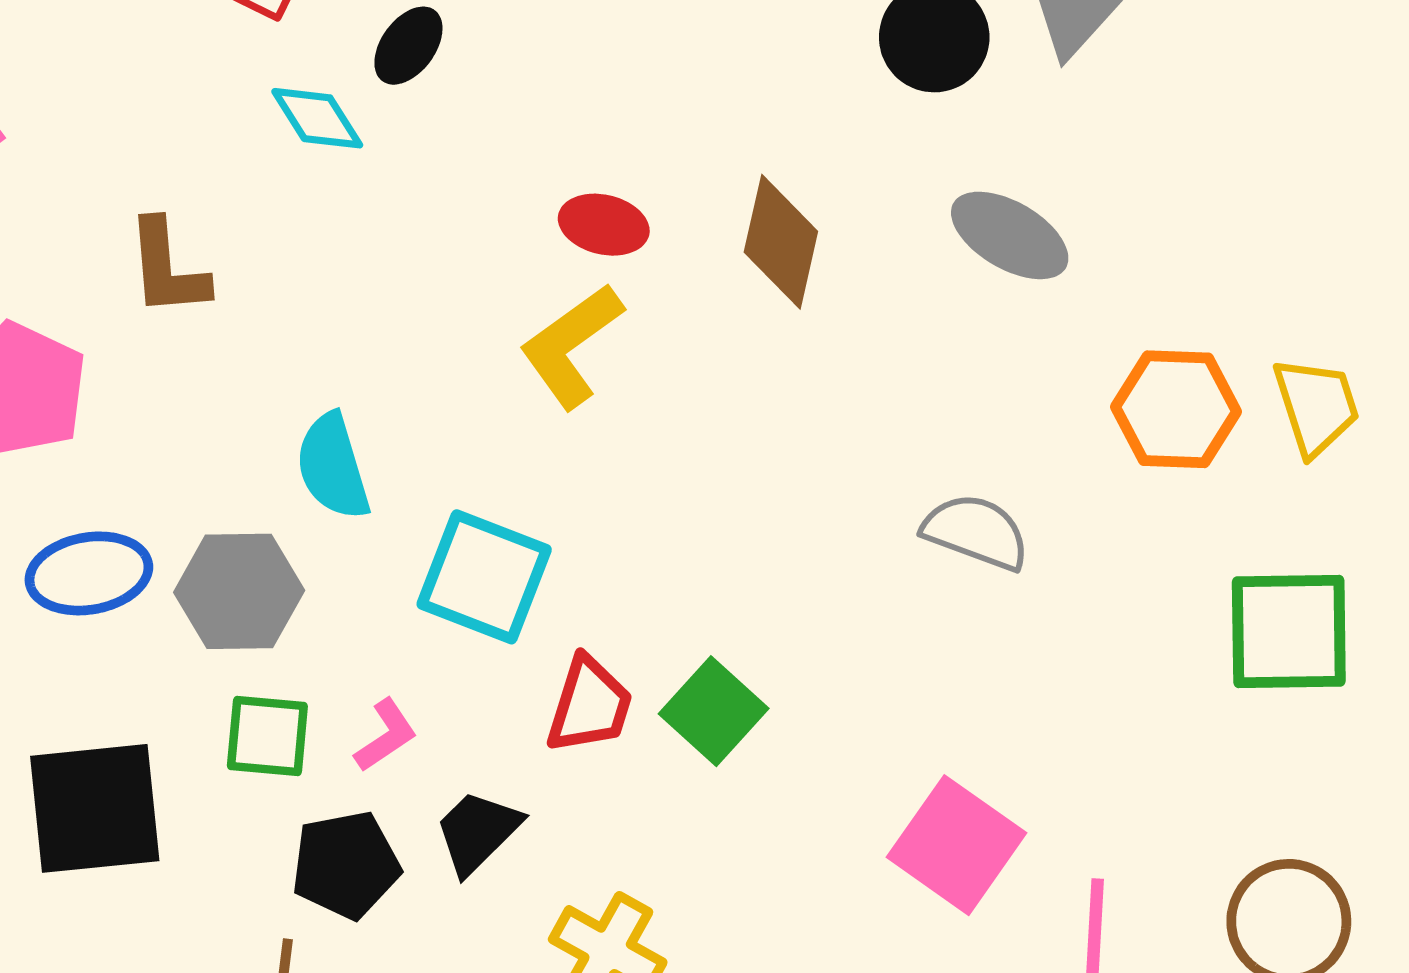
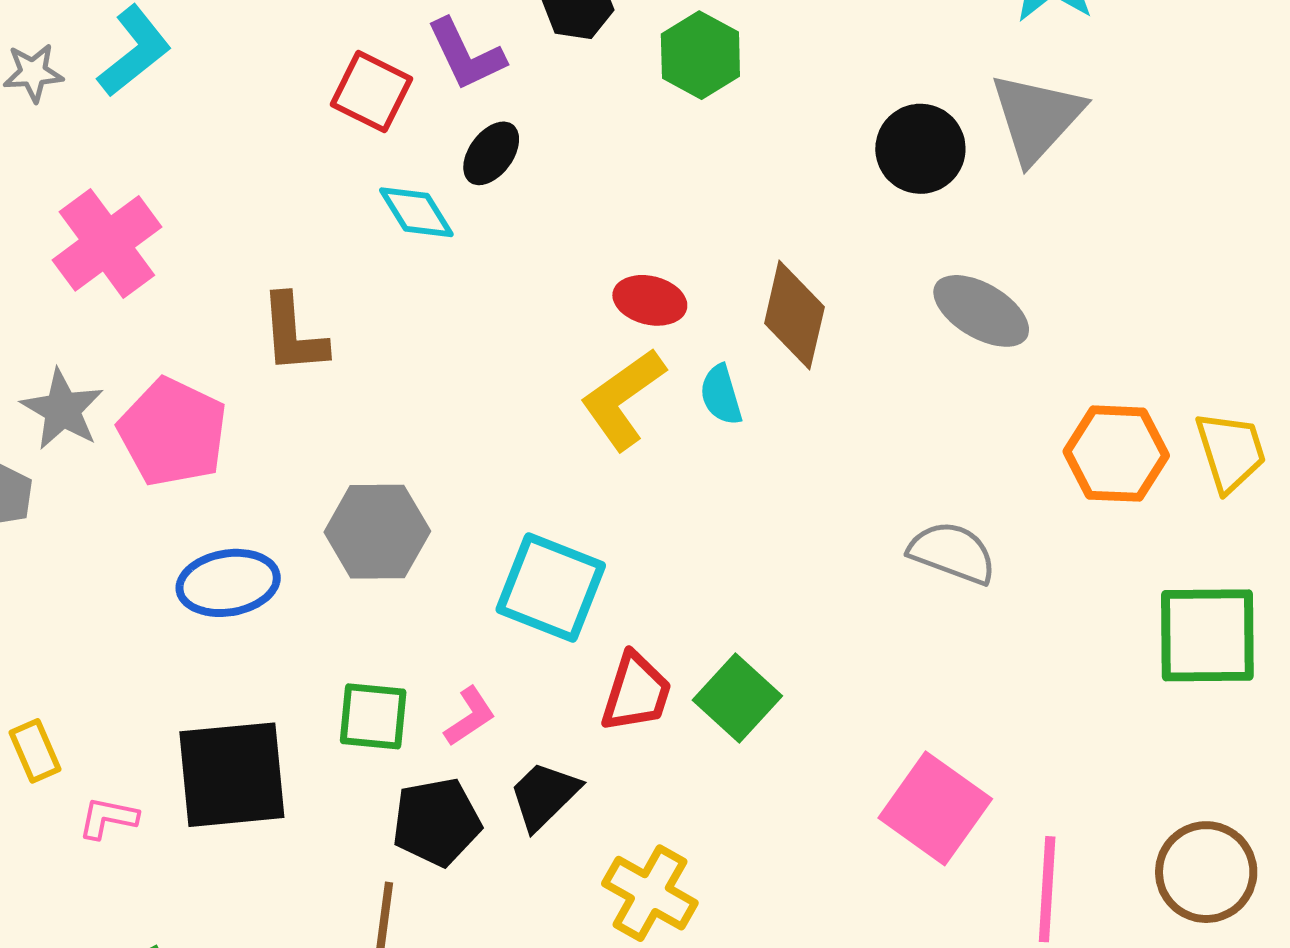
cyan semicircle: (333, 467) -> (721, 395), moved, size x0.7
gray hexagon: (239, 591) -> (377, 532), moved

